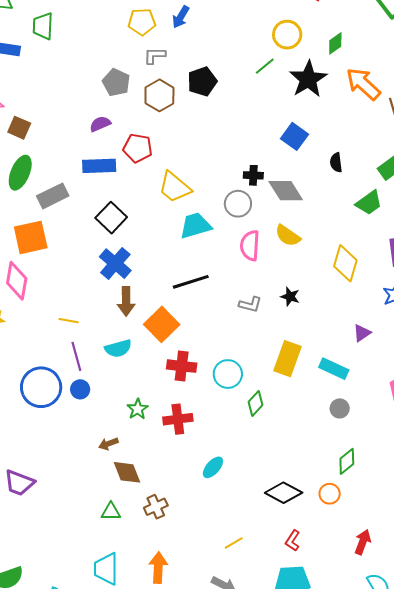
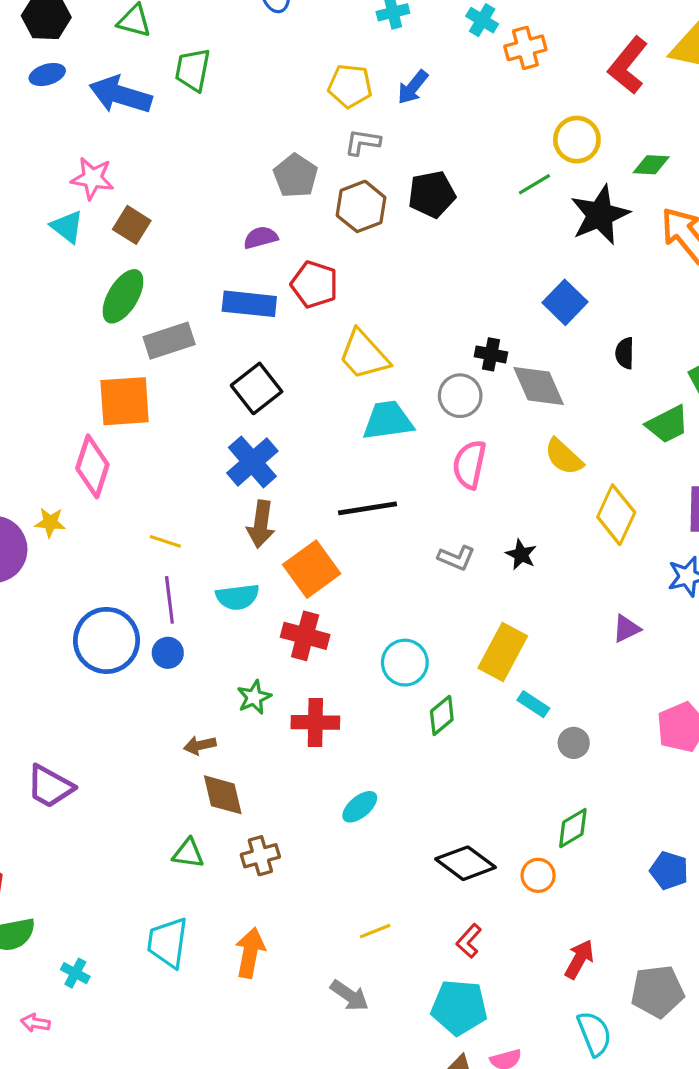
green diamond: (335, 43) -> (651, 165), turned 30
yellow semicircle: (288, 236) -> (564, 457), moved
red cross: (182, 366) -> (305, 636), moved
cyan rectangle: (334, 369) -> (533, 704), moved, size x0.7

